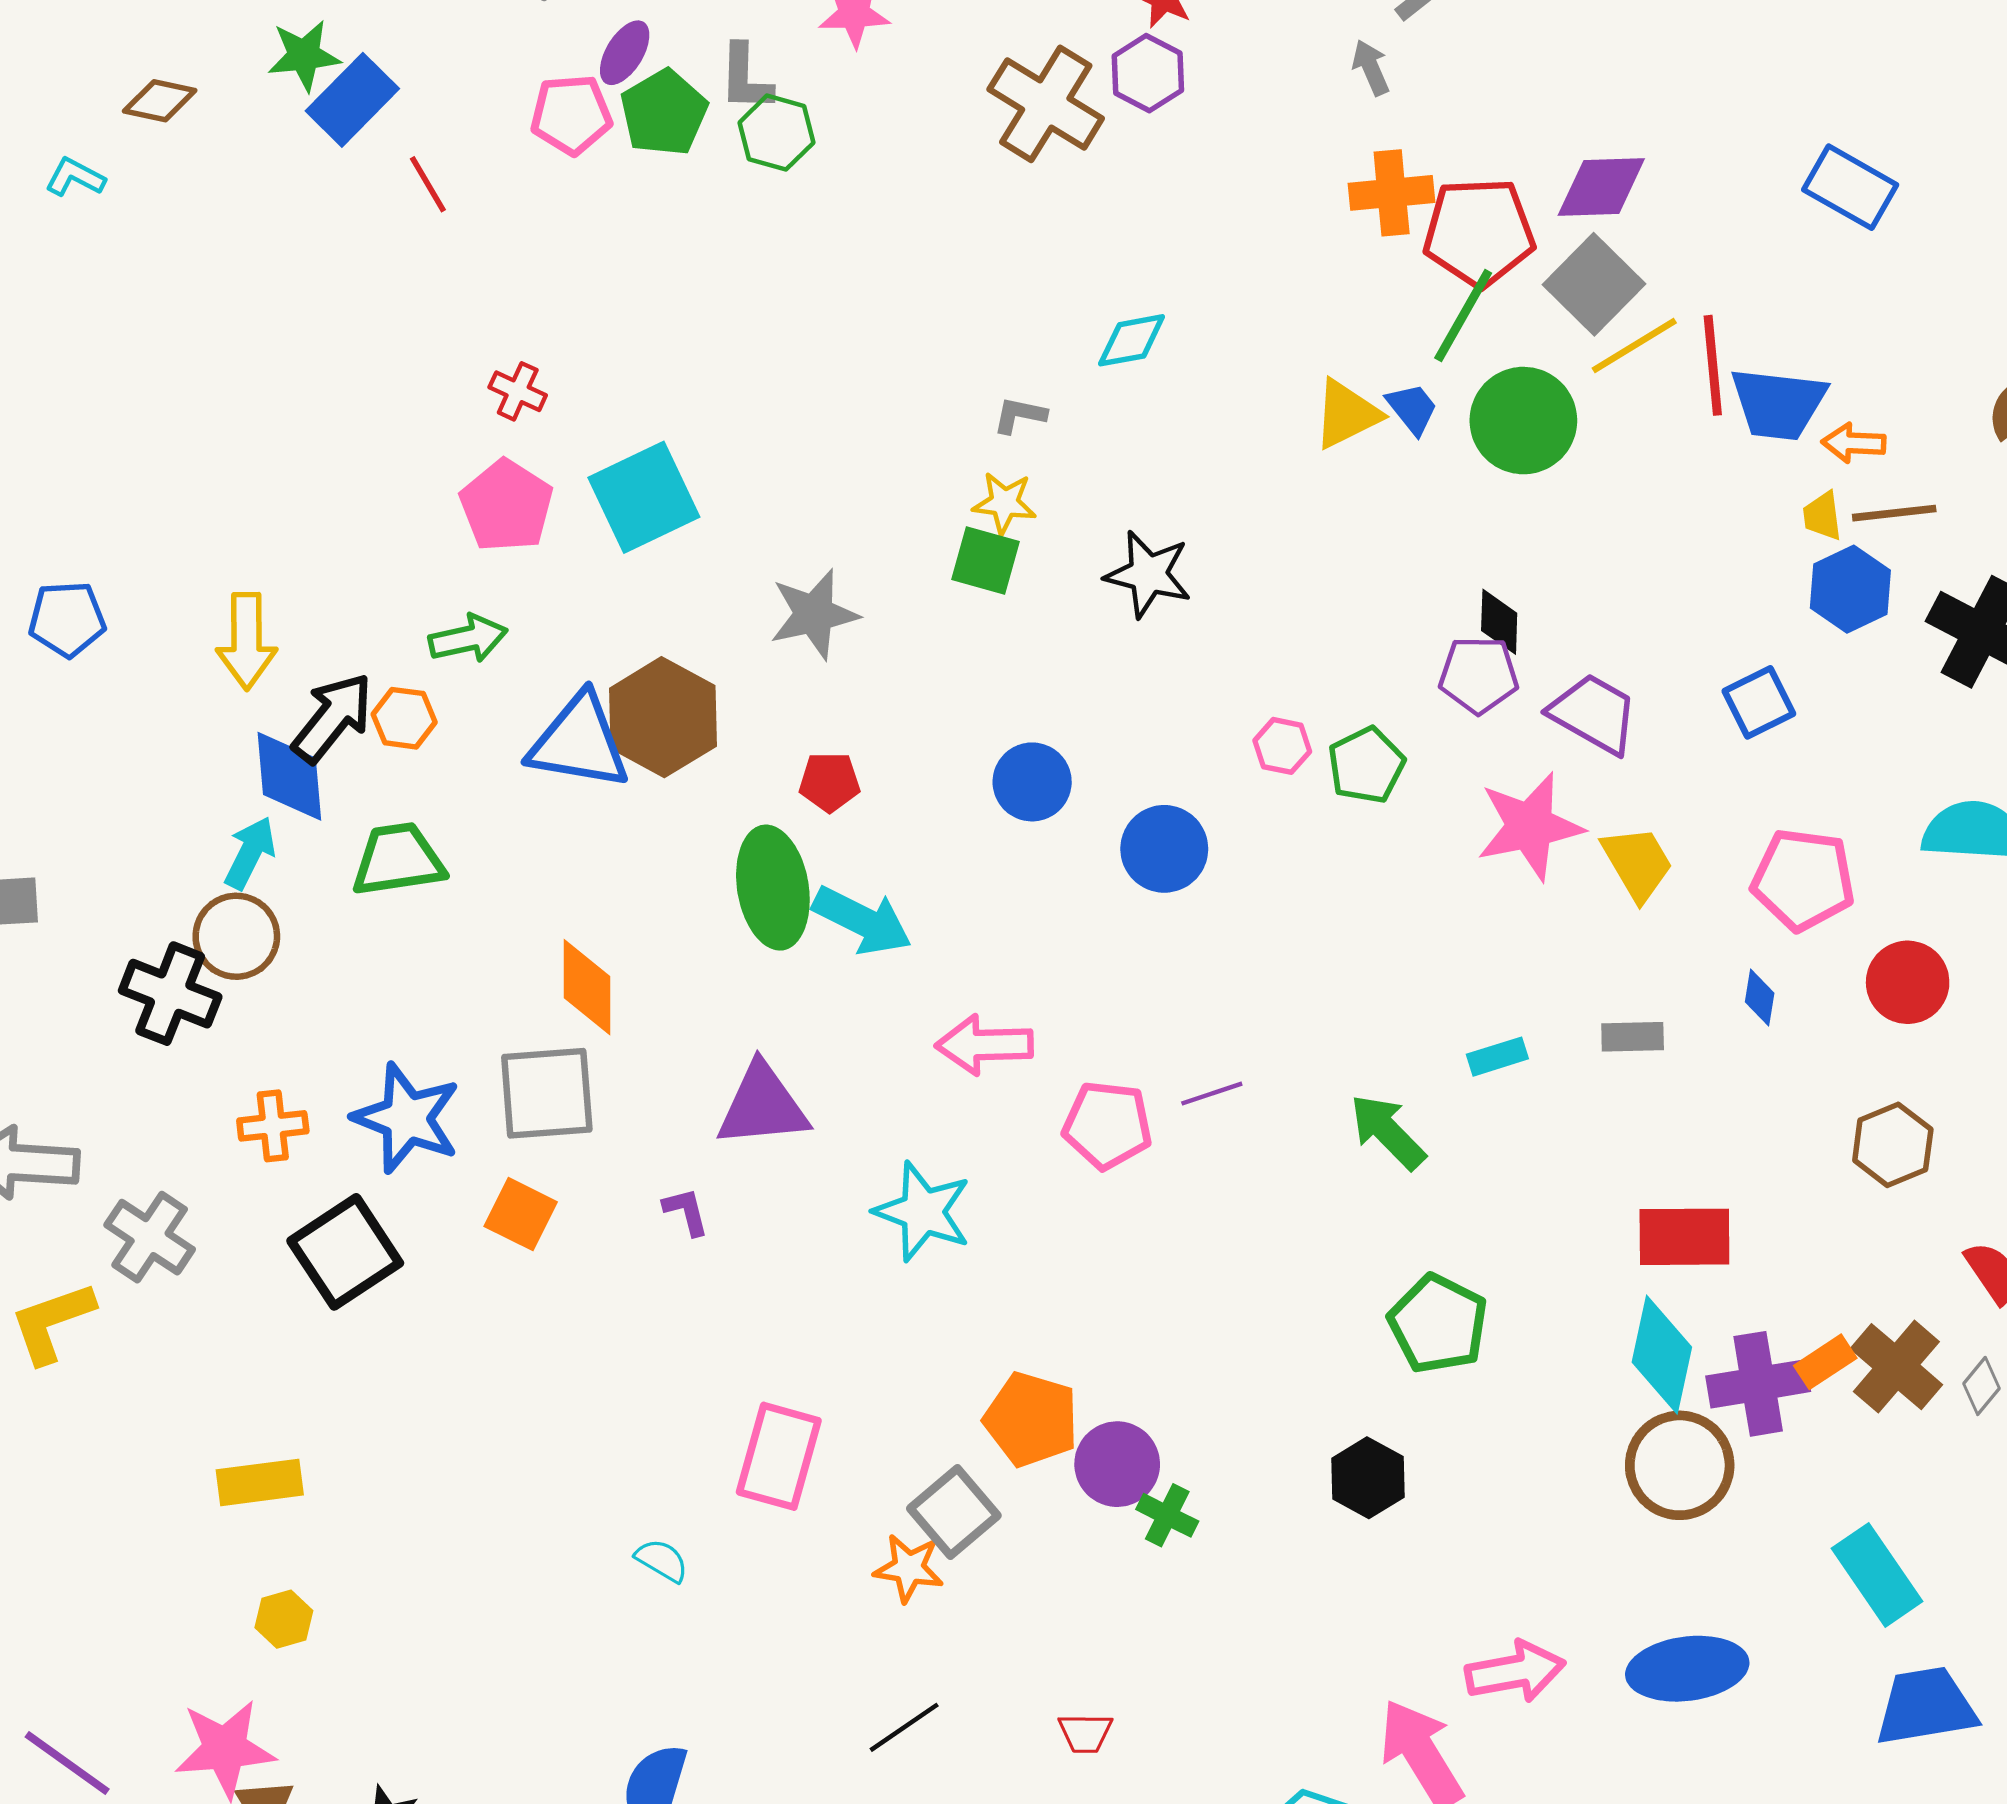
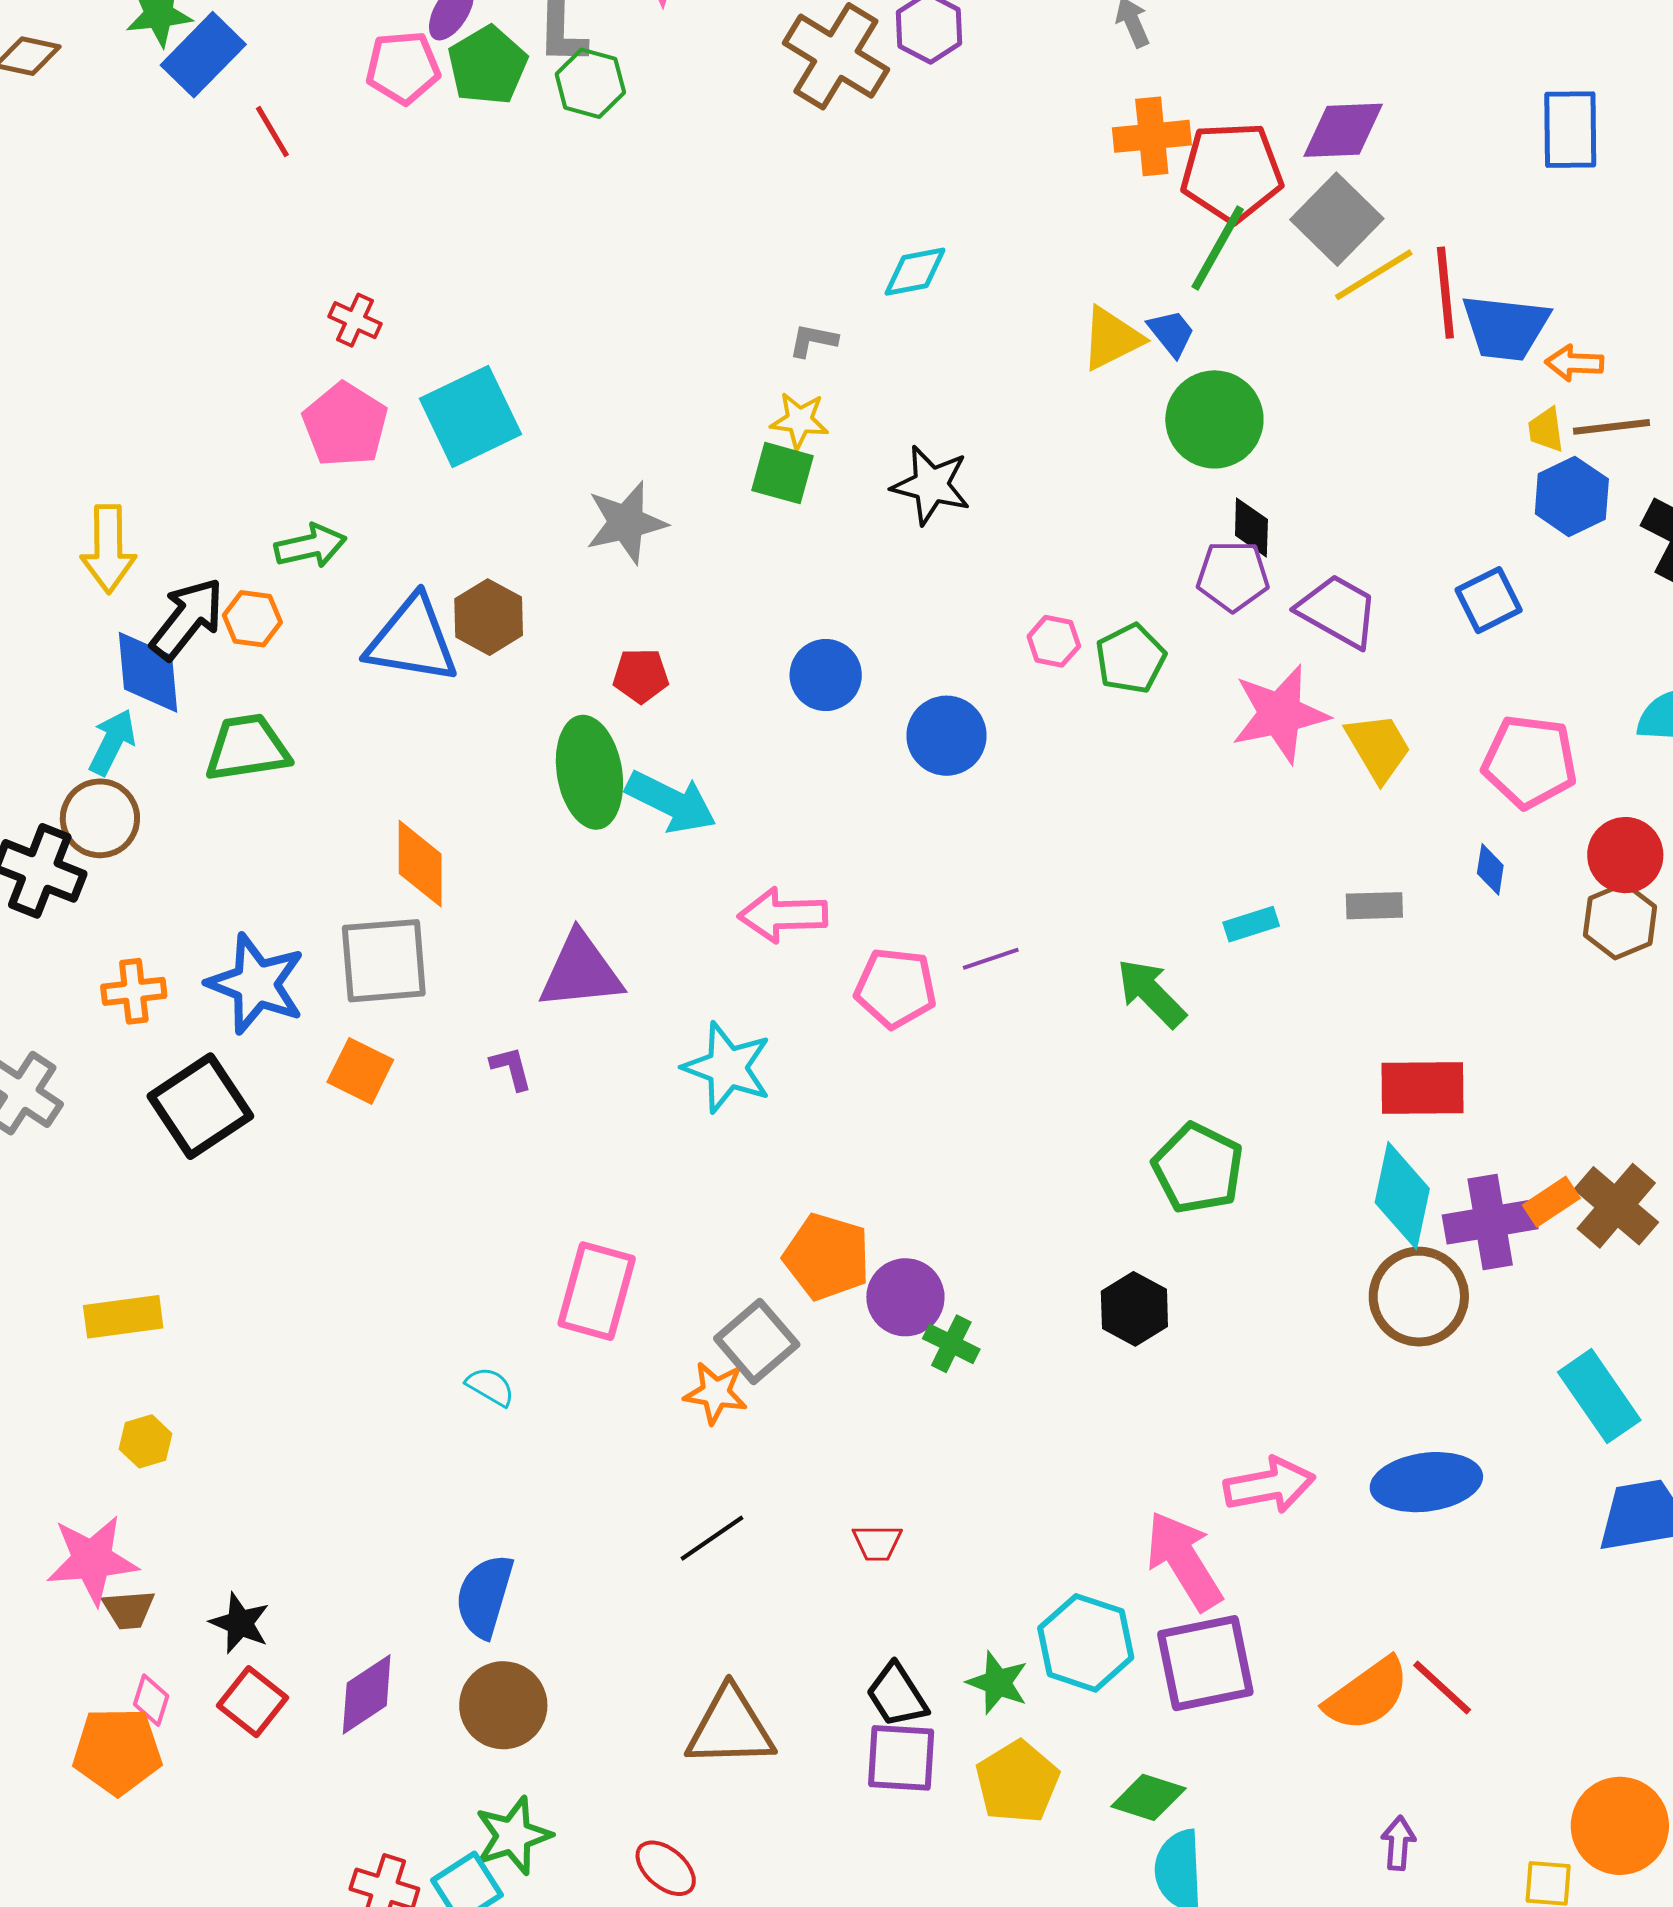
blue rectangle: (1850, 187) -> (1570, 130), turned 60
green circle: (1523, 421) -> (1214, 419), moved
brown hexagon: (663, 717) -> (489, 617), size x0.7
brown hexagon: (1893, 1145) -> (1620, 921), moved

